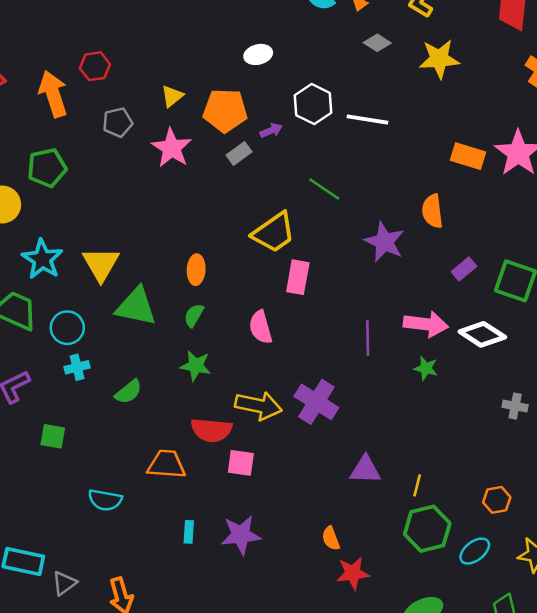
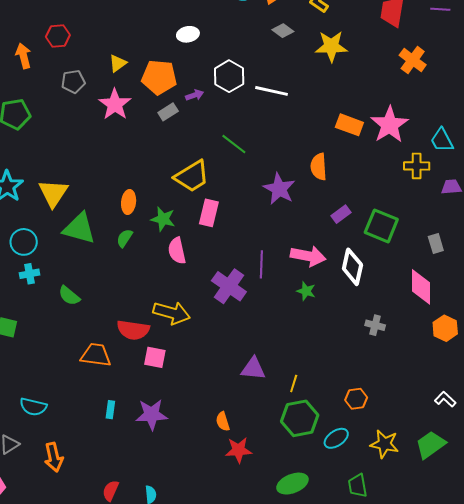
orange arrow: (53, 94) -> (23, 56), size x0.7
white diamond: (482, 334) -> (352, 267), turned 66
green star: (196, 366) -> (163, 219), moved
green semicircle: (128, 392) -> (69, 296), turned 75
purple cross: (316, 402) -> (229, 286), moved
cyan semicircle: (105, 500) -> (33, 407), moved

